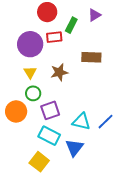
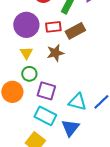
red rectangle: (54, 37) -> (53, 27), moved
brown rectangle: (91, 57) -> (75, 31), moved, turned -30
purple square: (50, 110) -> (46, 91), turned 36

